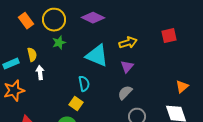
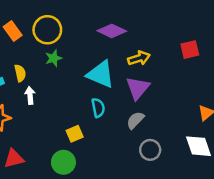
purple diamond: (93, 18) -> (112, 31), moved
purple triangle: (127, 67) -> (138, 88), size x1.5
cyan semicircle: (84, 84) -> (98, 108), moved
yellow square: (76, 104) -> (75, 134), turned 32

